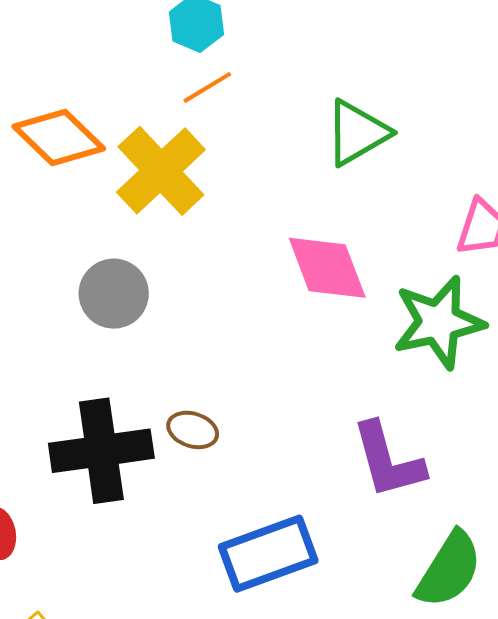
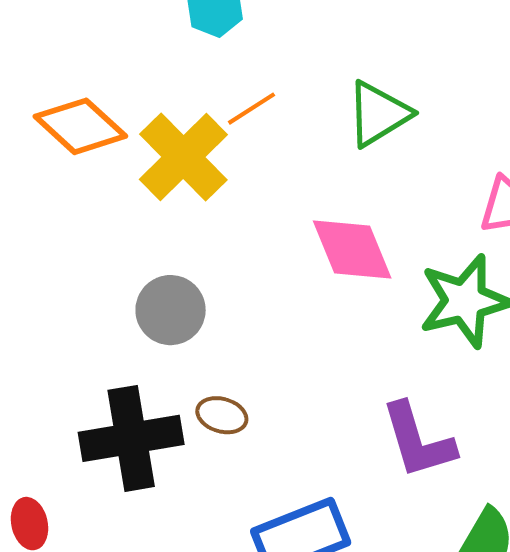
orange line: (207, 87) -> (252, 109), moved
gray circle: (114, 294) -> (171, 310), moved

